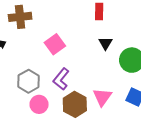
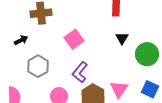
gray hexagon: (28, 81) -> (38, 66), moved

